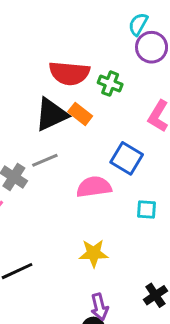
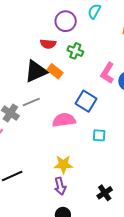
purple circle: (152, 47) -> (66, 21), moved
red semicircle: (69, 73) -> (48, 44), size x0.6
purple arrow: (99, 307) -> (60, 186), moved

